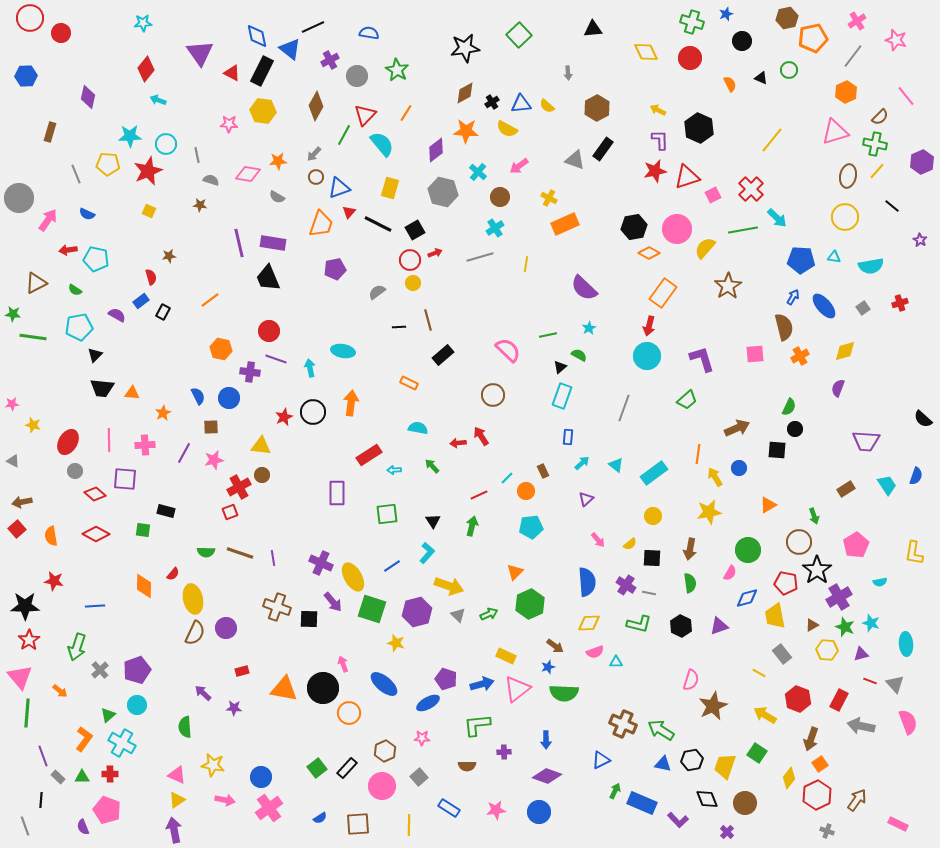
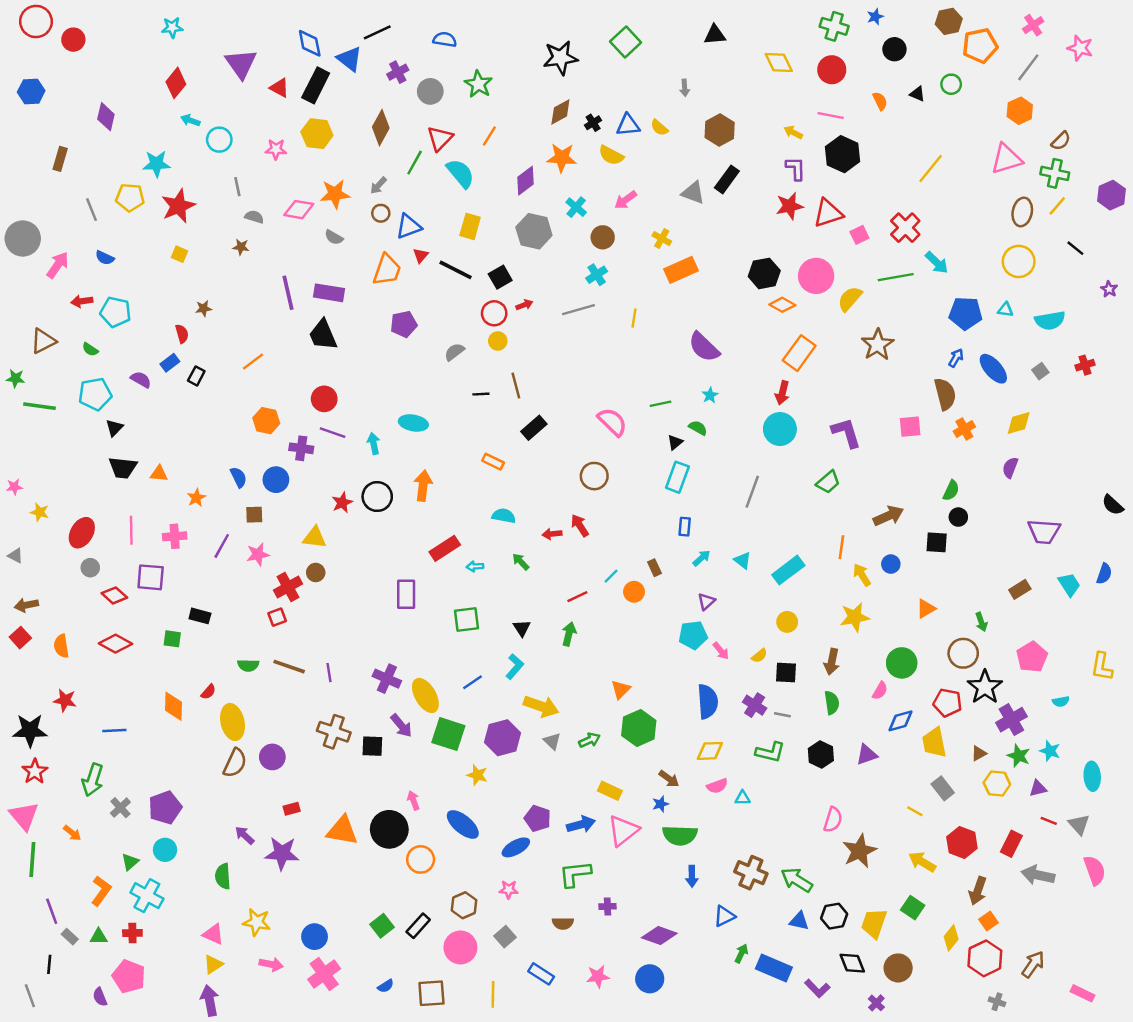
pink line: (906, 96) -> (831, 116), moved, turned -40
cyan circle: (166, 144) -> (219, 140), moved
orange star: (278, 161) -> (335, 194), size x1.4
cyan pentagon: (531, 527) -> (693, 635), moved
purple star: (234, 708) -> (282, 853), size x1.8
blue arrow: (546, 740) -> (692, 876), moved

